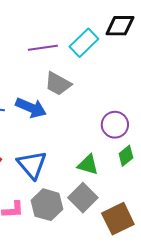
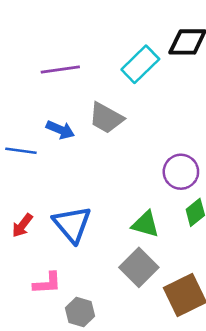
purple line: (43, 48) -> (60, 69), moved
blue arrow: (31, 108) -> (60, 130), moved, size x0.7
gray hexagon: (47, 205) -> (80, 312), moved, size x0.7

